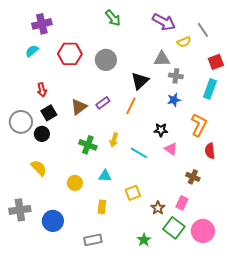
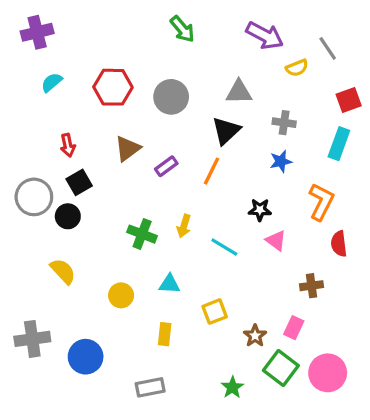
purple cross: (42, 24) -> (37, 32), moved
gray triangle: (162, 59) -> (239, 92), moved
brown triangle: (79, 107) -> (128, 148), moved
brown cross: (193, 177) -> (312, 286), turned -32

